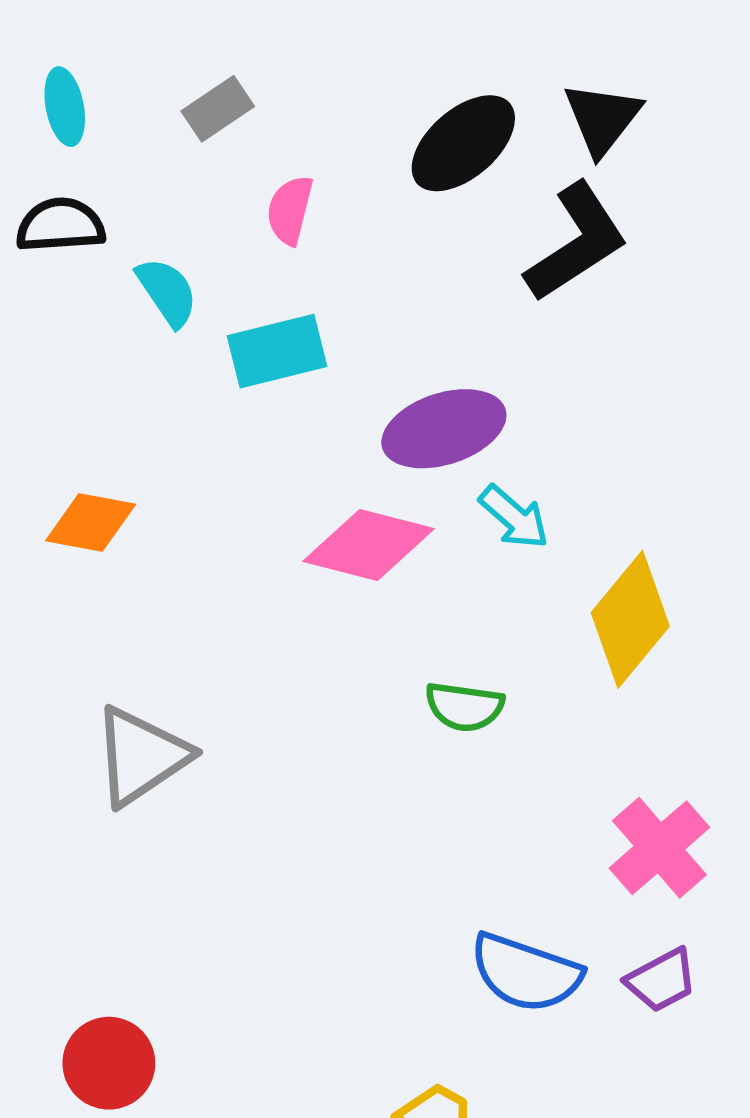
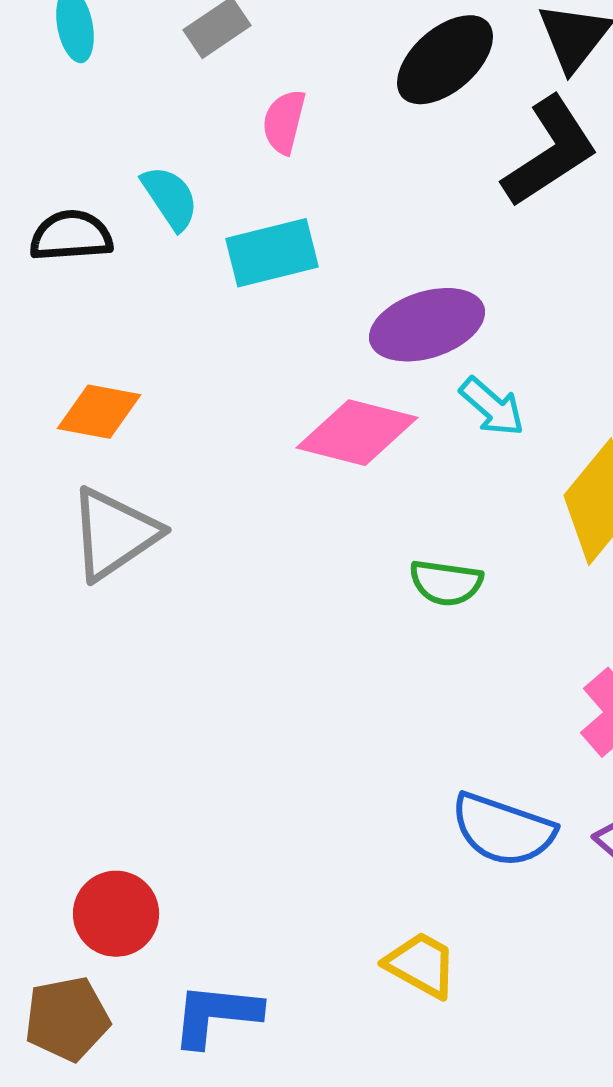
black semicircle: (60, 225) -> (71, 236), moved
gray triangle: (141, 756) -> (114, 534), moved

